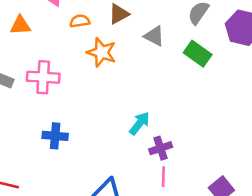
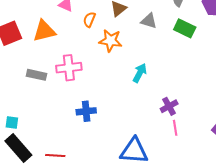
orange semicircle: (80, 21) -> (89, 20), turned -49
orange triangle: (20, 25) -> (44, 31), size x1.4
cyan arrow: (139, 123) -> (140, 73), moved

